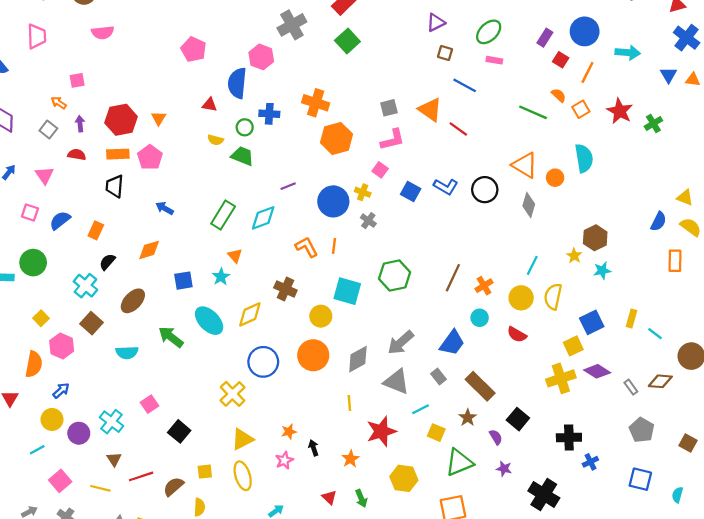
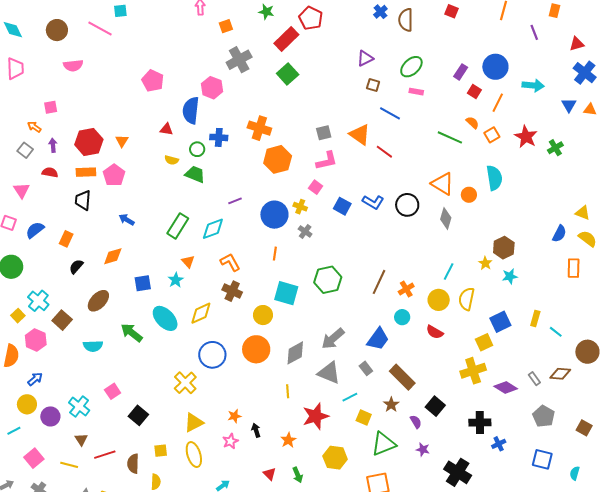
orange L-shape: (307, 247) -> (230, 262), moved
cyan cross: (85, 286) -> (38, 301), moved
purple diamond: (597, 371) -> (506, 388), moved
brown semicircle: (173, 487) -> (133, 464), turned -48

